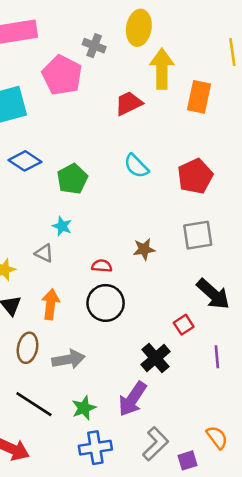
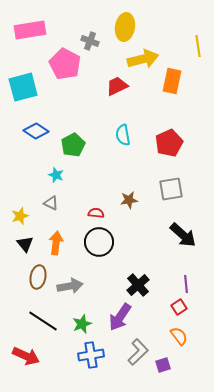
yellow arrow: (162, 69) -> (143, 59), turned 76
cyan semicircle: (136, 166) -> (123, 135), turned 35
cyan star: (62, 226) -> (56, 175), moved
red square: (184, 325) -> (179, 307), moved
orange semicircle: (217, 437) -> (179, 336), moved

